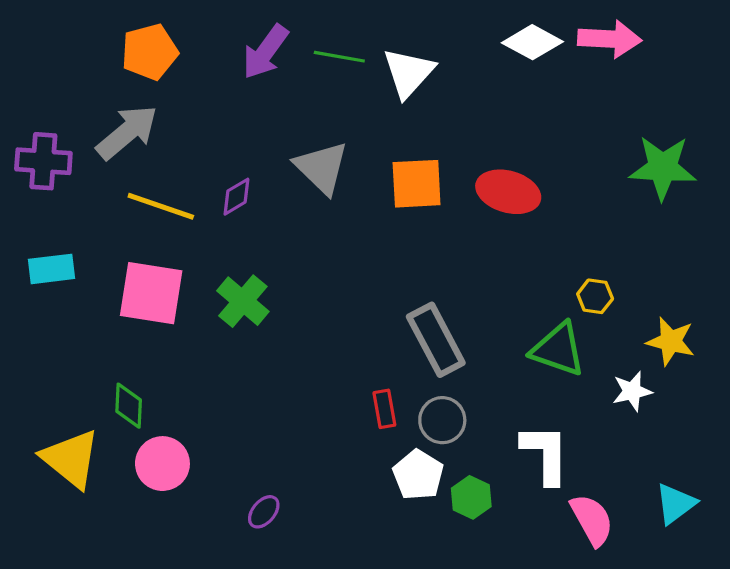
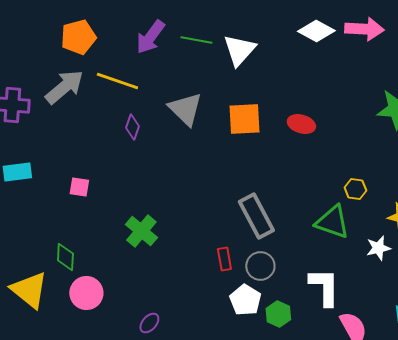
red ellipse: (508, 192) -> (301, 124), size x0.7
purple diamond: (236, 197) -> (132, 127), turned -40
yellow line: (161, 206) -> (117, 81), moved
pink square: (151, 293) -> (79, 187), size x0.5
green cross: (243, 301) -> (141, 231), moved

